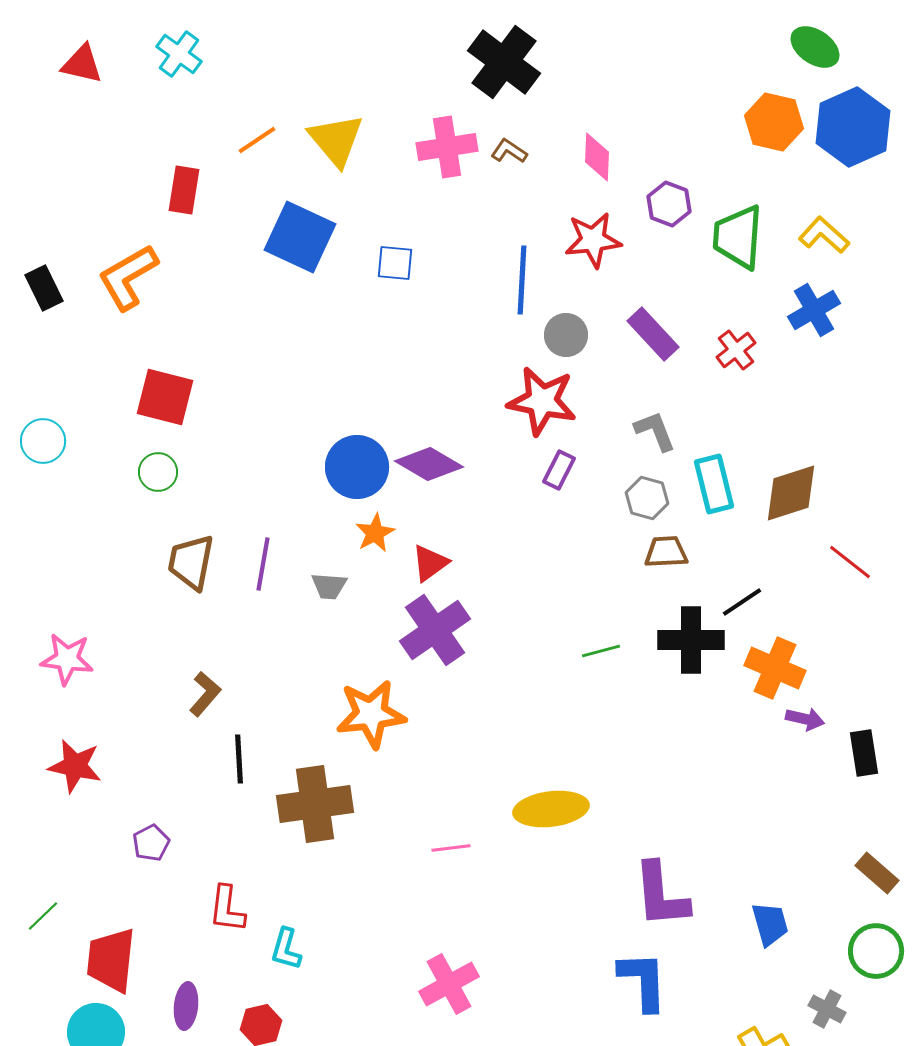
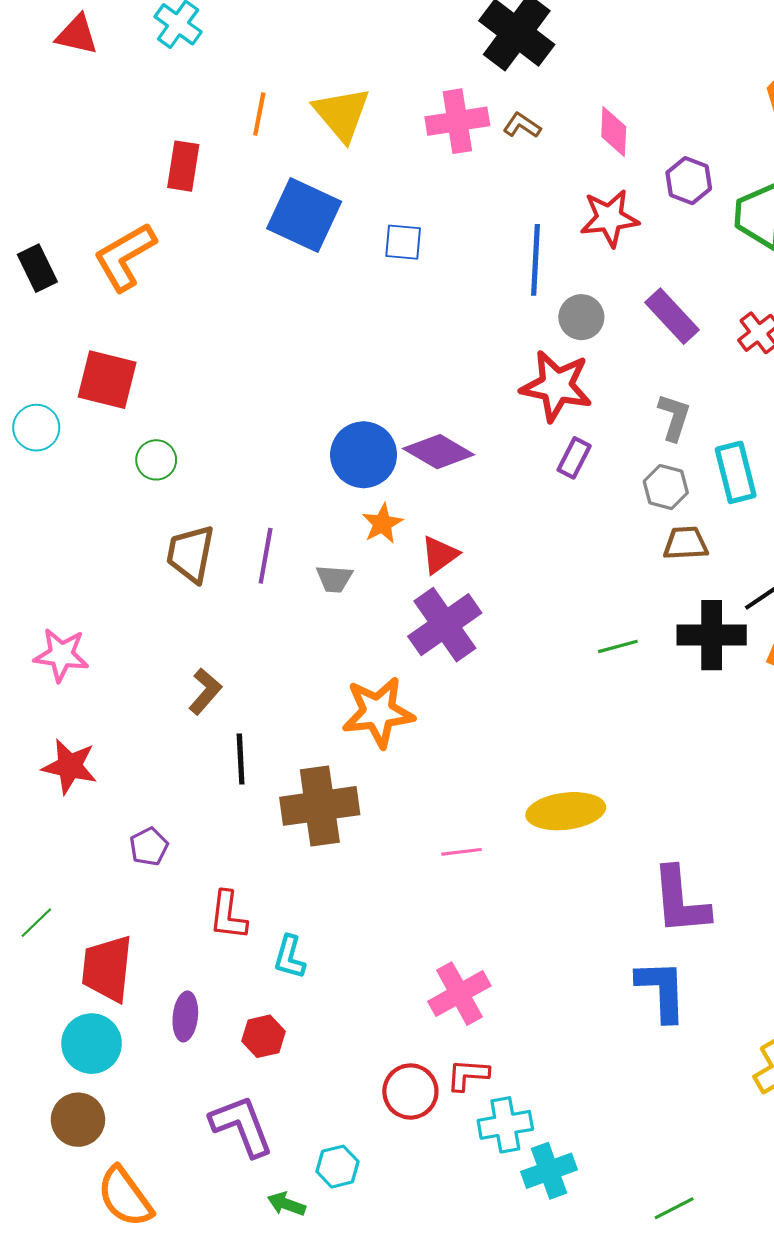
orange line: (257, 140) -> (259, 114), turned -45
red square: (165, 397) -> (107, 380), moved
gray L-shape: (655, 431) -> (674, 417), turned 39

